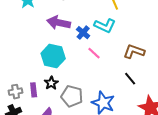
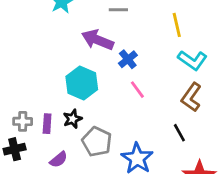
cyan L-shape: (105, 26) -> (192, 60), moved
brown L-shape: (134, 51) -> (191, 97), turned -85

